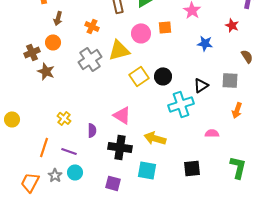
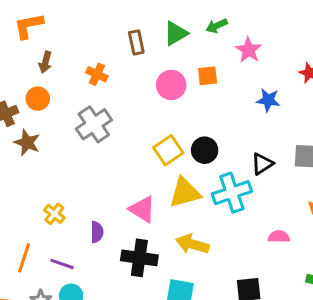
yellow triangle: (119, 50) -> (185, 193), moved

